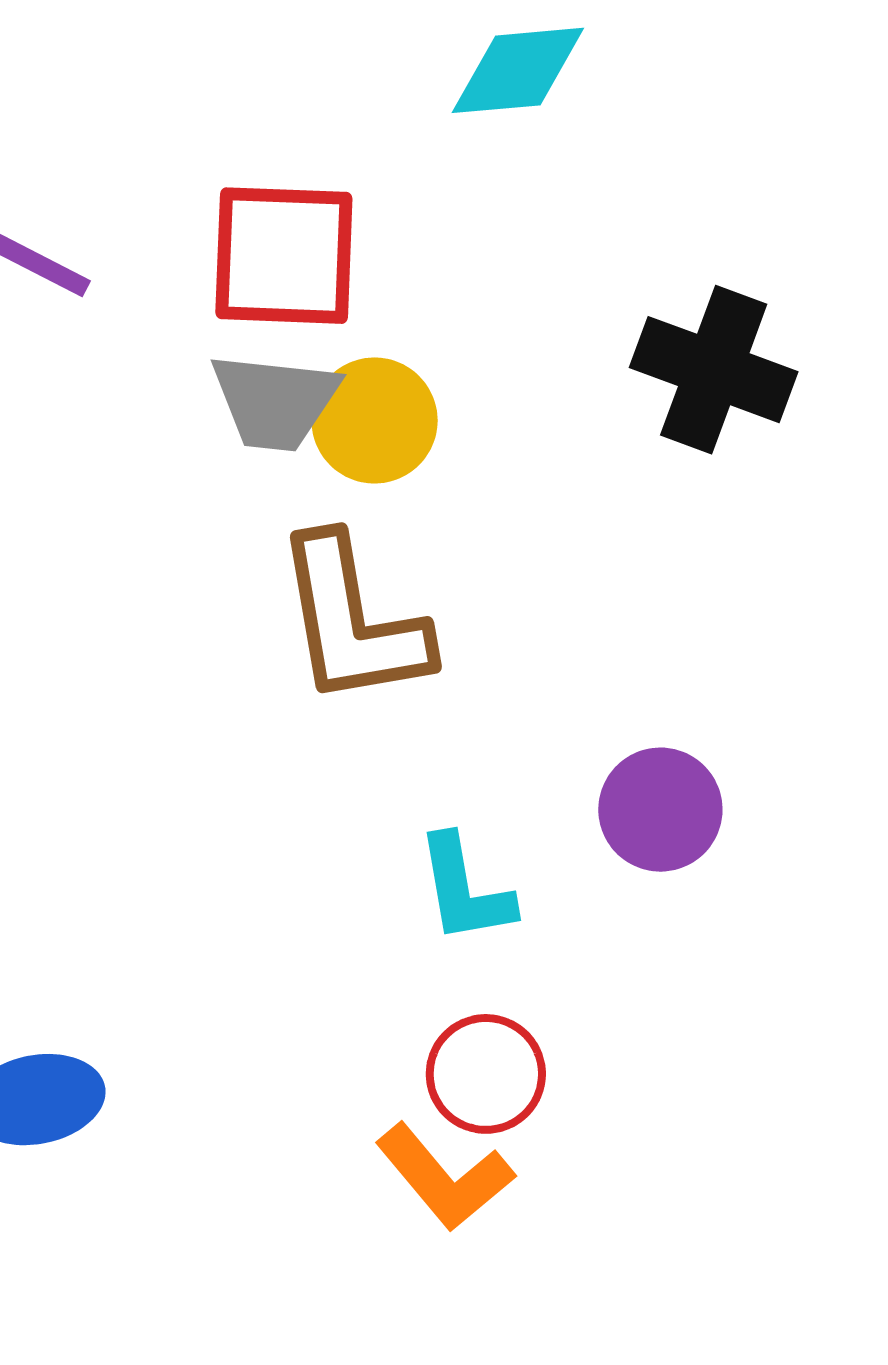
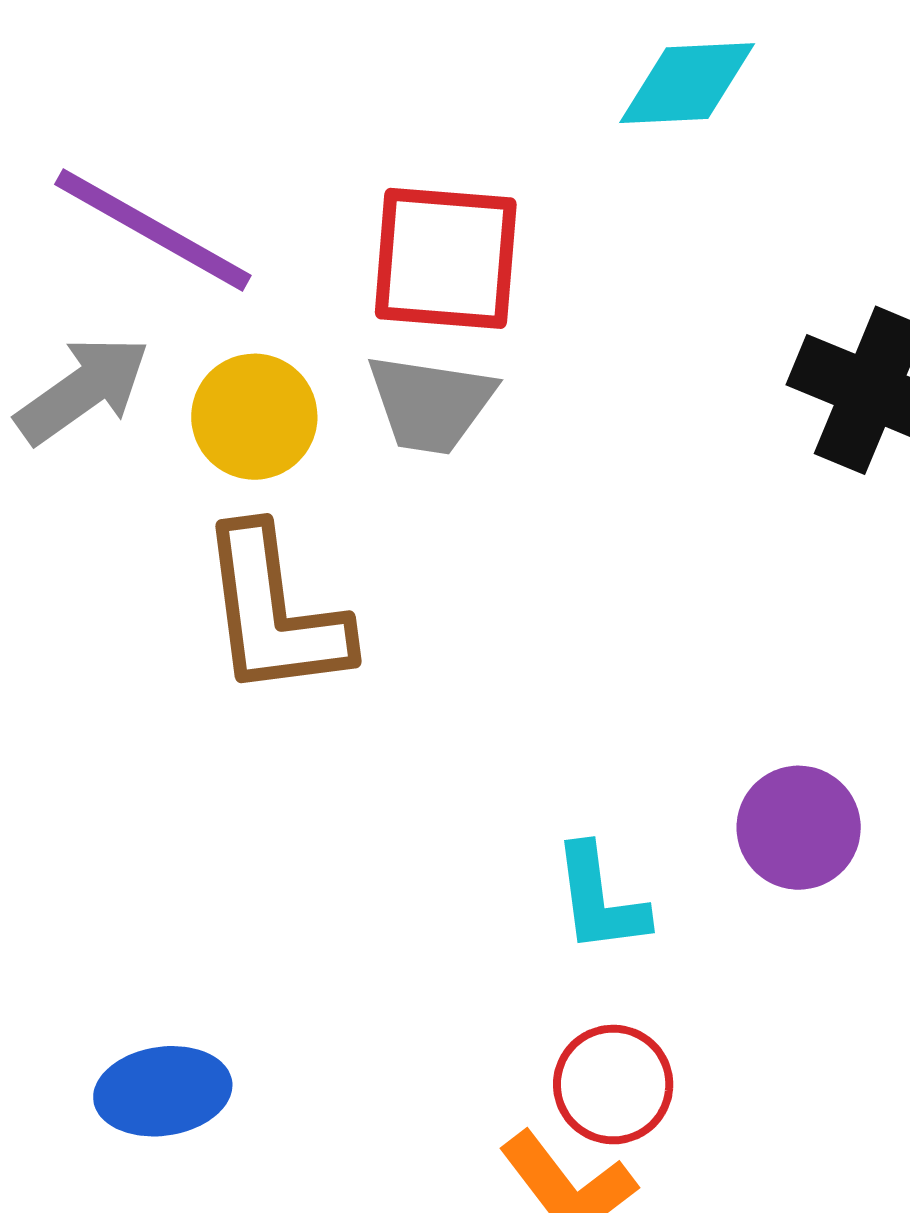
yellow circle: (375, 420) -> (254, 417), moved
brown L-shape: (352, 621) -> (274, 612), moved

